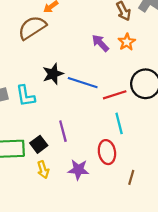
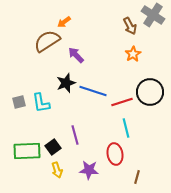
purple arrow: (100, 43) -> (76, 55), moved

